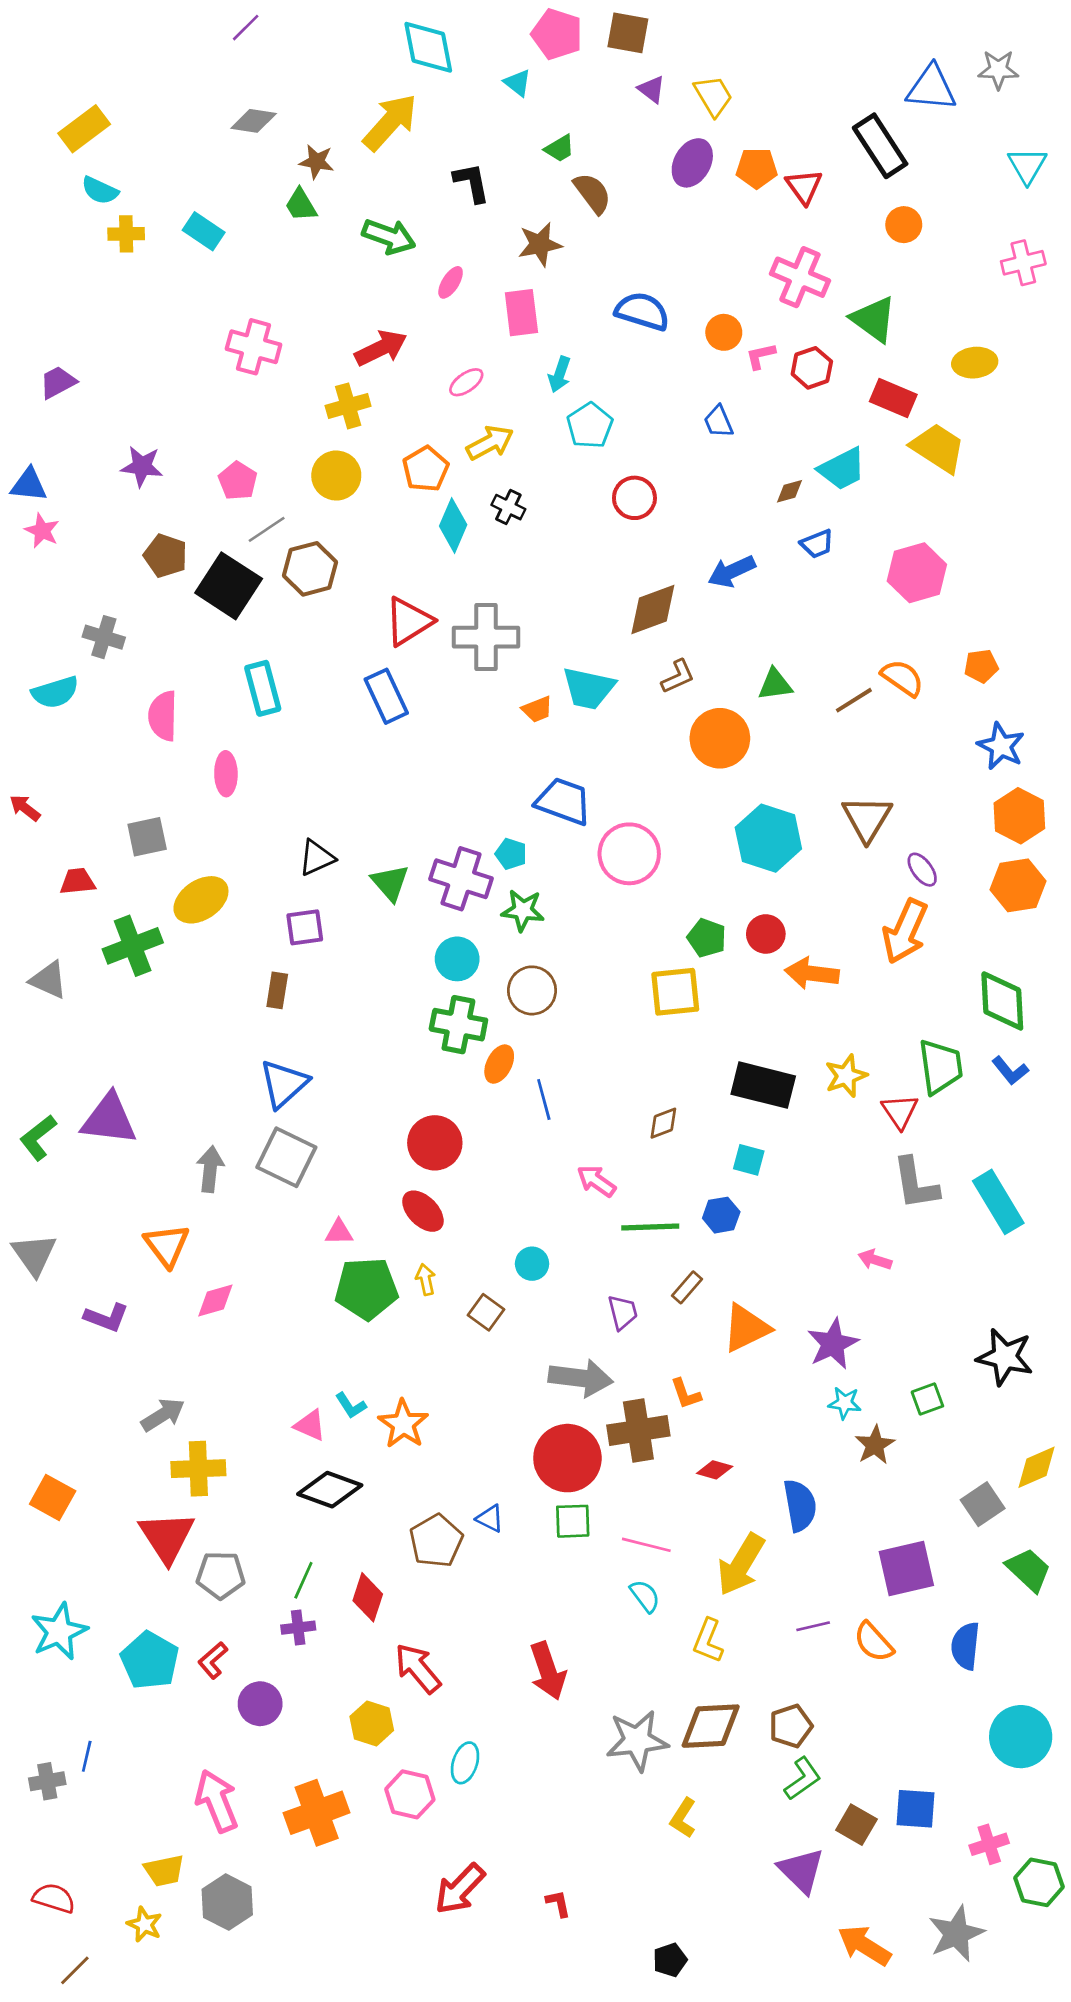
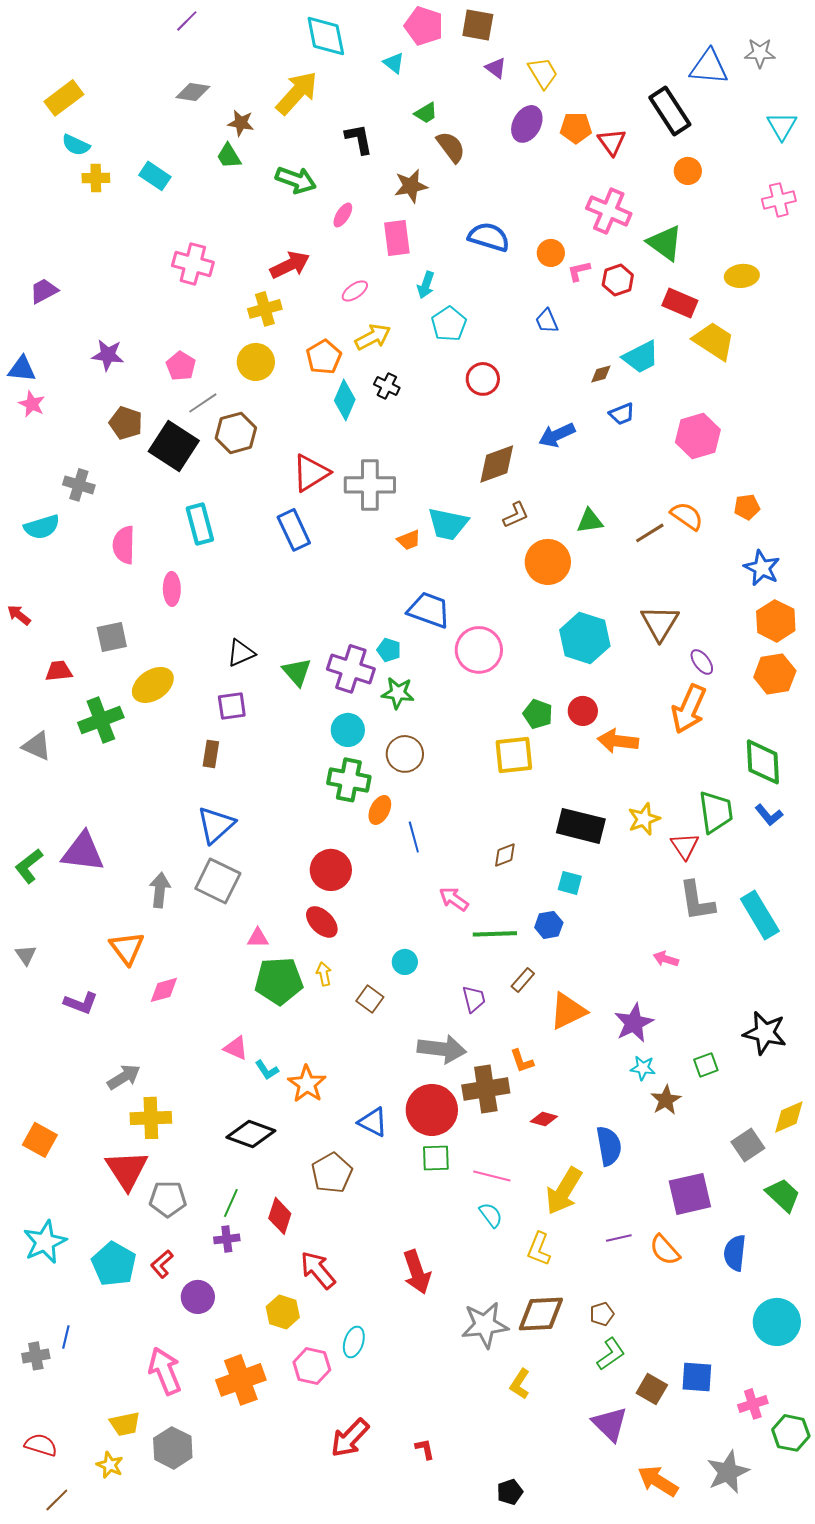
gray triangle: (34, 1254) -> (26, 955), size x0.6
pink triangle: (310, 1425) -> (236, 1048), moved
blue triangle: (490, 1519) -> (373, 1122), moved, size x1.4
brown pentagon: (791, 1726) -> (602, 1314), size x0.7

